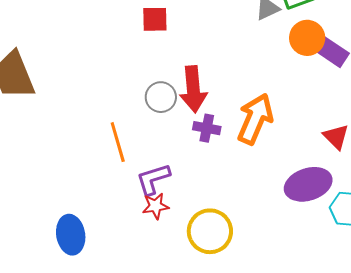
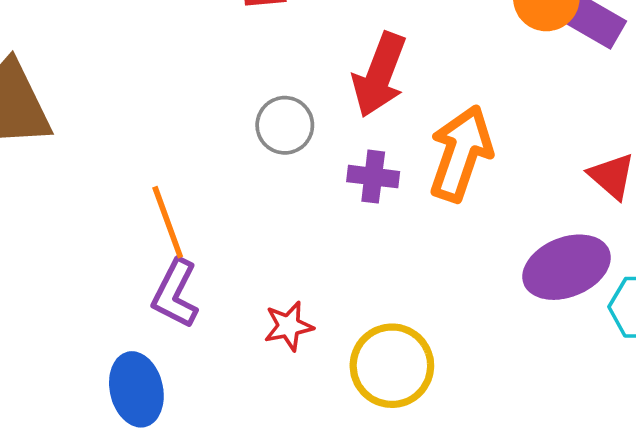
red arrow: (193, 89) -> (379, 75), moved, turned 30
orange line: (118, 142) -> (168, 222), moved
purple L-shape: (153, 179) -> (175, 294), moved, turned -42

